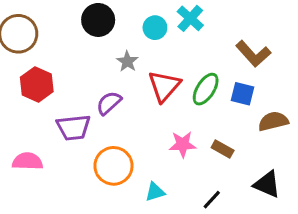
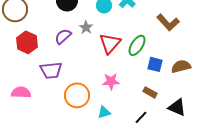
blue square: (242, 94) -> (155, 64), moved
purple semicircle: (109, 103) -> (63, 36), moved
pink star: (183, 144) -> (111, 81), moved
brown rectangle: (223, 149) -> (150, 92), moved

